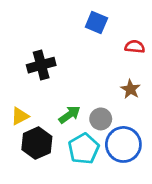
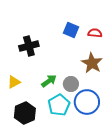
blue square: (96, 22) -> (71, 30), moved
brown star: (130, 89) -> (92, 63), size x1.5
black hexagon: (37, 143) -> (25, 113), moved

